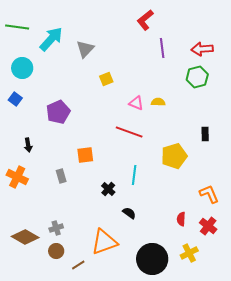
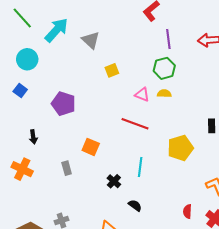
green line: (17, 27) -> (22, 18), turned 40
gray triangle: (85, 49) -> (91, 40), turned -30
green hexagon: (197, 77) -> (164, 68), moved
purple pentagon: (58, 112) -> (63, 104), turned -30
orange square: (85, 155) -> (91, 147), turned 30

